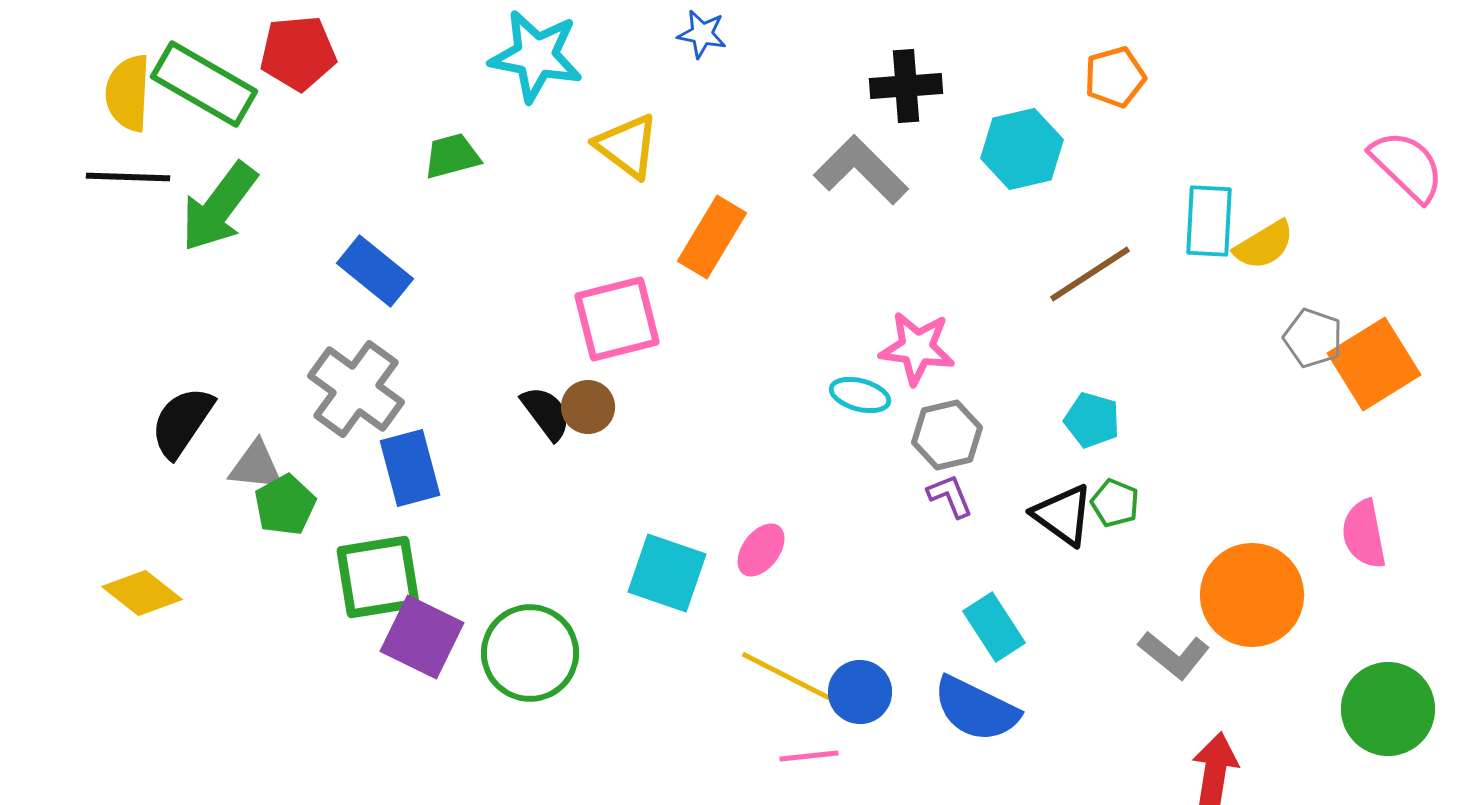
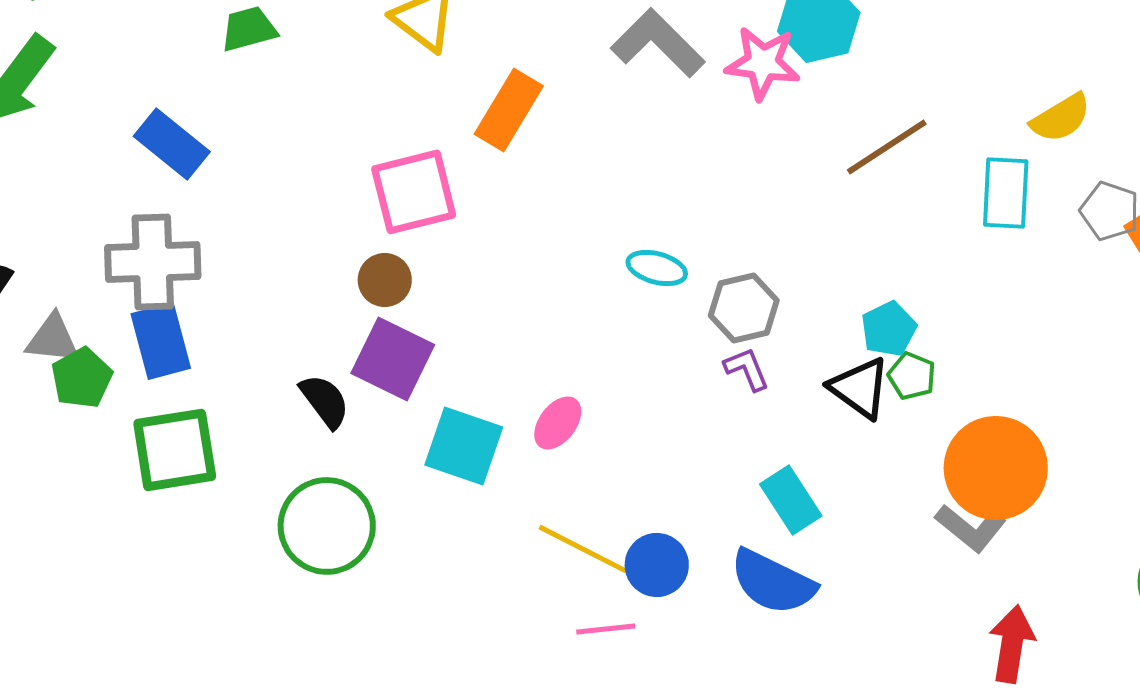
cyan rectangle: (1209, 221) -> (1006, 193), moved
pink star: (917, 348) -> (763, 63), moved
gray cross: (356, 389) -> (153, 262), turned -38
black semicircle: (546, 413) -> (325, 401), moved
cyan pentagon: (1092, 420) -> (889, 329), moved, turned 30
blue rectangle: (410, 468) -> (161, 341), moved
orange circle: (1252, 595) -> (996, 468), moved
purple square: (422, 637) -> (393, 359), moved

